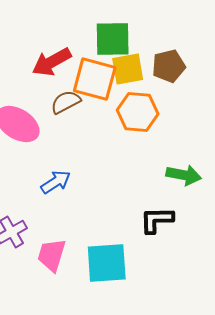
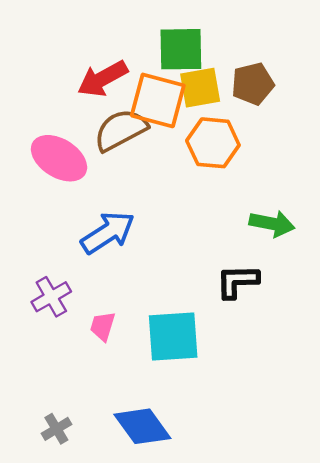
brown semicircle: (66, 102) -> (121, 130), size x1.4
blue arrow: (56, 182) -> (108, 233), size x1.4
pink trapezoid: (52, 255) -> (103, 326), size x0.7

